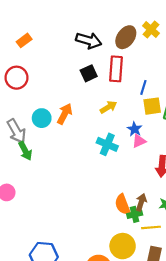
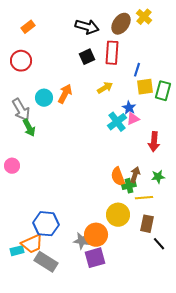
cyan cross: (107, 144) -> (117, 122), moved, turned 30

